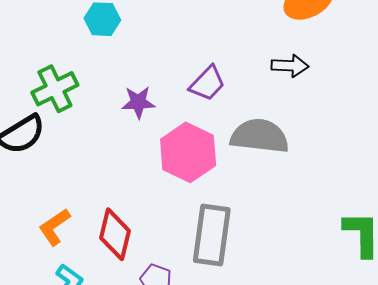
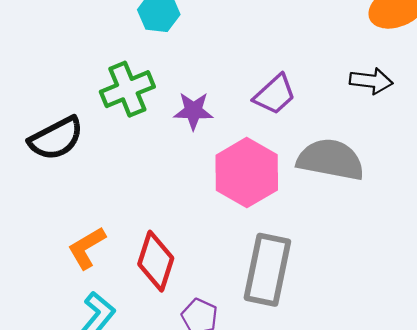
green cross: (55, 89) -> (127, 89), moved

